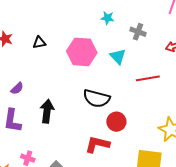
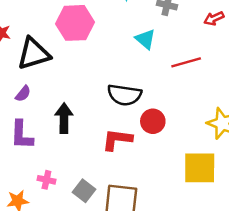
black triangle: (39, 43) -> (34, 54), moved, size x2.0
pink hexagon: (82, 52) -> (75, 23), moved
red L-shape: (97, 144) -> (117, 140), moved

